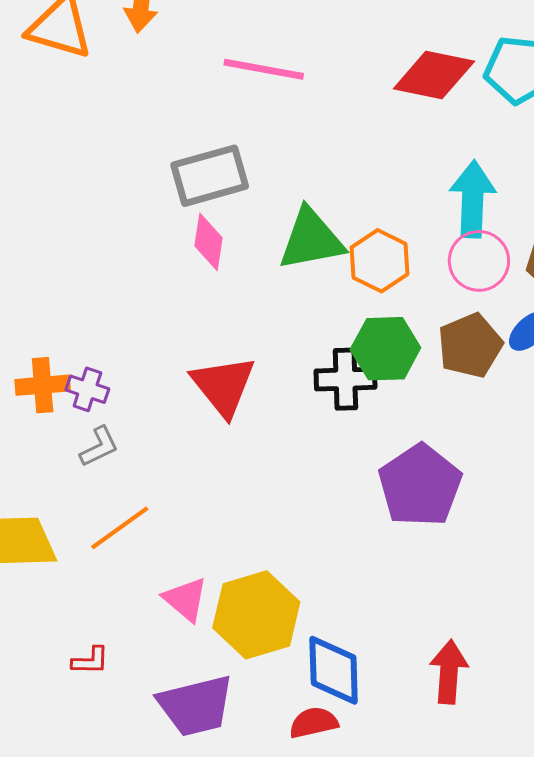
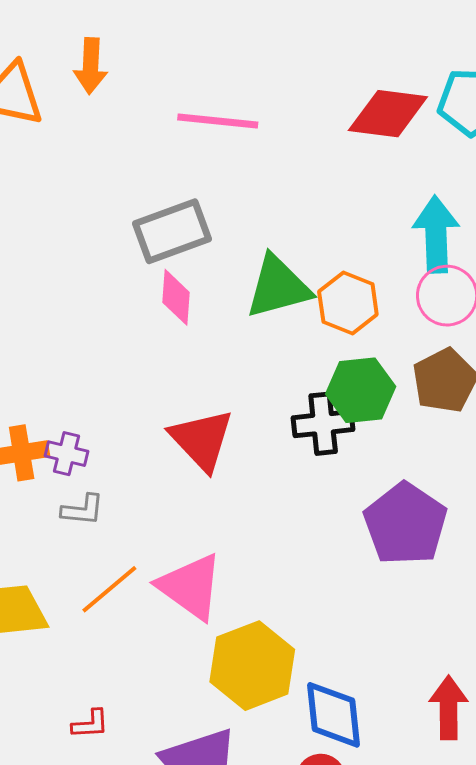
gray L-shape: (99, 447) -> (83, 510), turned 36
pink triangle: (185, 599) -> (190, 587), moved, size x1.5

